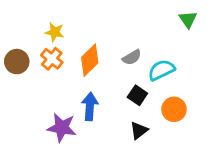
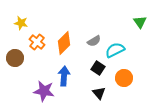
green triangle: (188, 19) -> (140, 22), moved
yellow star: (55, 32) -> (21, 23), moved
brown circle: (17, 62) -> (15, 58), moved
black triangle: (139, 130) -> (99, 93), turned -32

